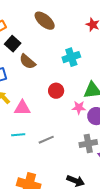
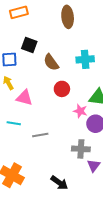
brown ellipse: (45, 21) -> (68, 17), turned 30
black square: (13, 44) -> (29, 45), moved, turned -35
brown semicircle: (27, 62) -> (51, 62), moved

